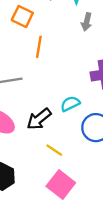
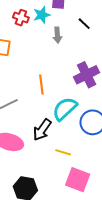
orange line: (39, 47) -> (41, 84), moved
cyan semicircle: (70, 104) -> (65, 109), size x1.5

